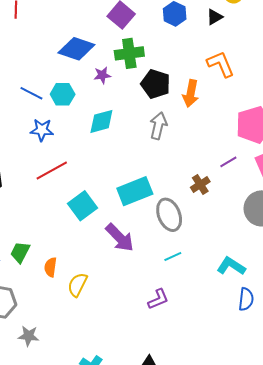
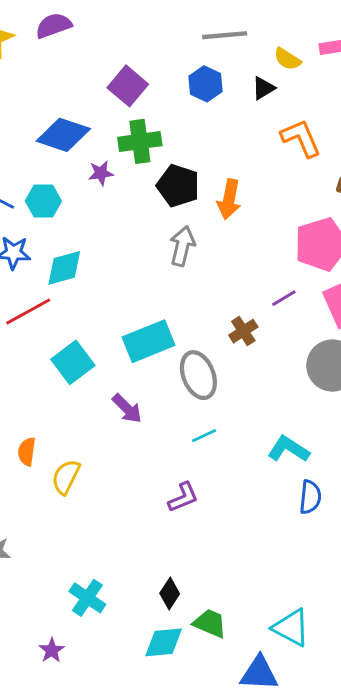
orange L-shape: (221, 64) -> (301, 138), moved
cyan diamond: (101, 121) -> (64, 268), moved
purple arrow: (120, 238) -> (127, 409), size x0.7

